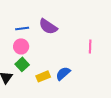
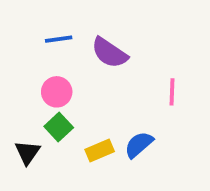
blue line: (22, 28) -> (59, 39), moved
pink line: (90, 46) -> (172, 92), moved

